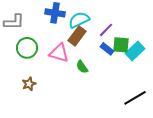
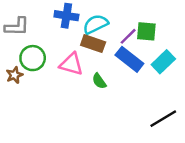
brown rectangle: (77, 36) -> (93, 44), turned 72
green square: (121, 45) -> (146, 31), moved
blue rectangle: (107, 49) -> (129, 59), size x1.6
brown star: (29, 84) -> (14, 75), moved

